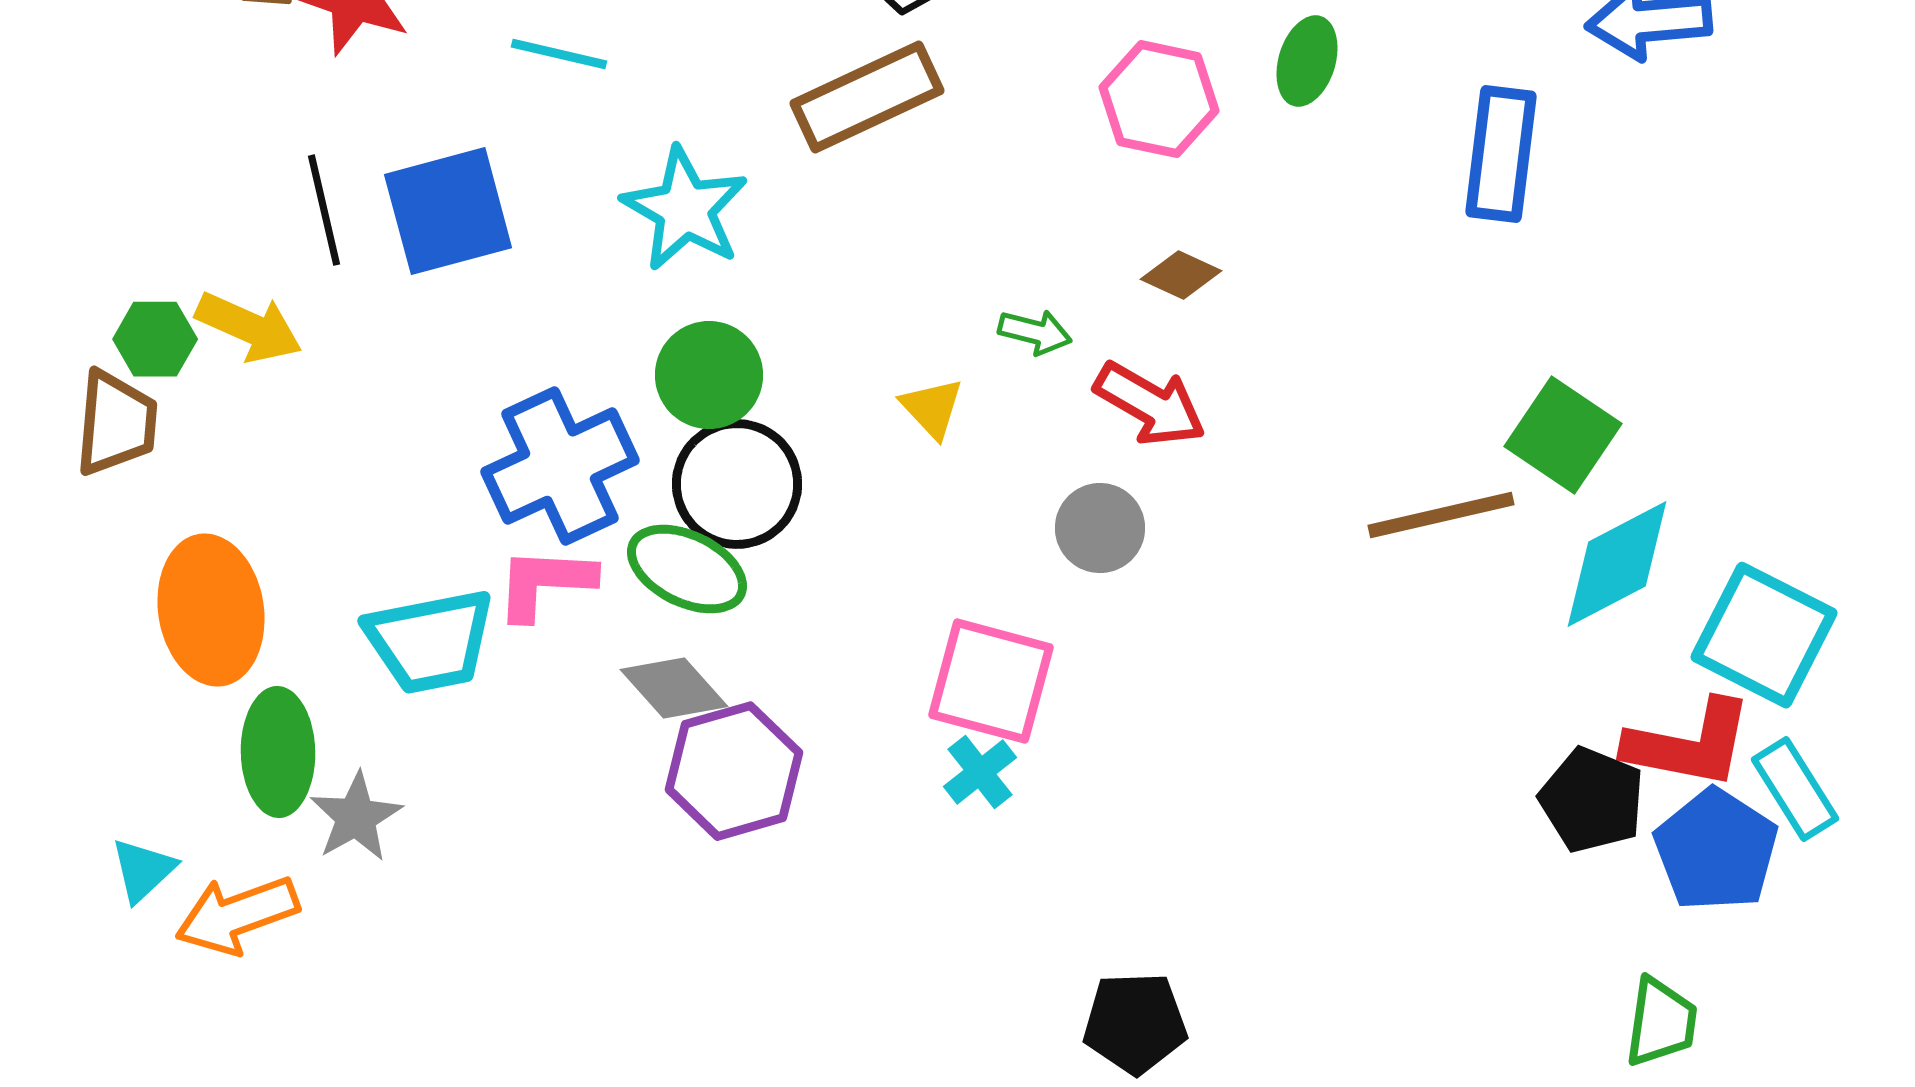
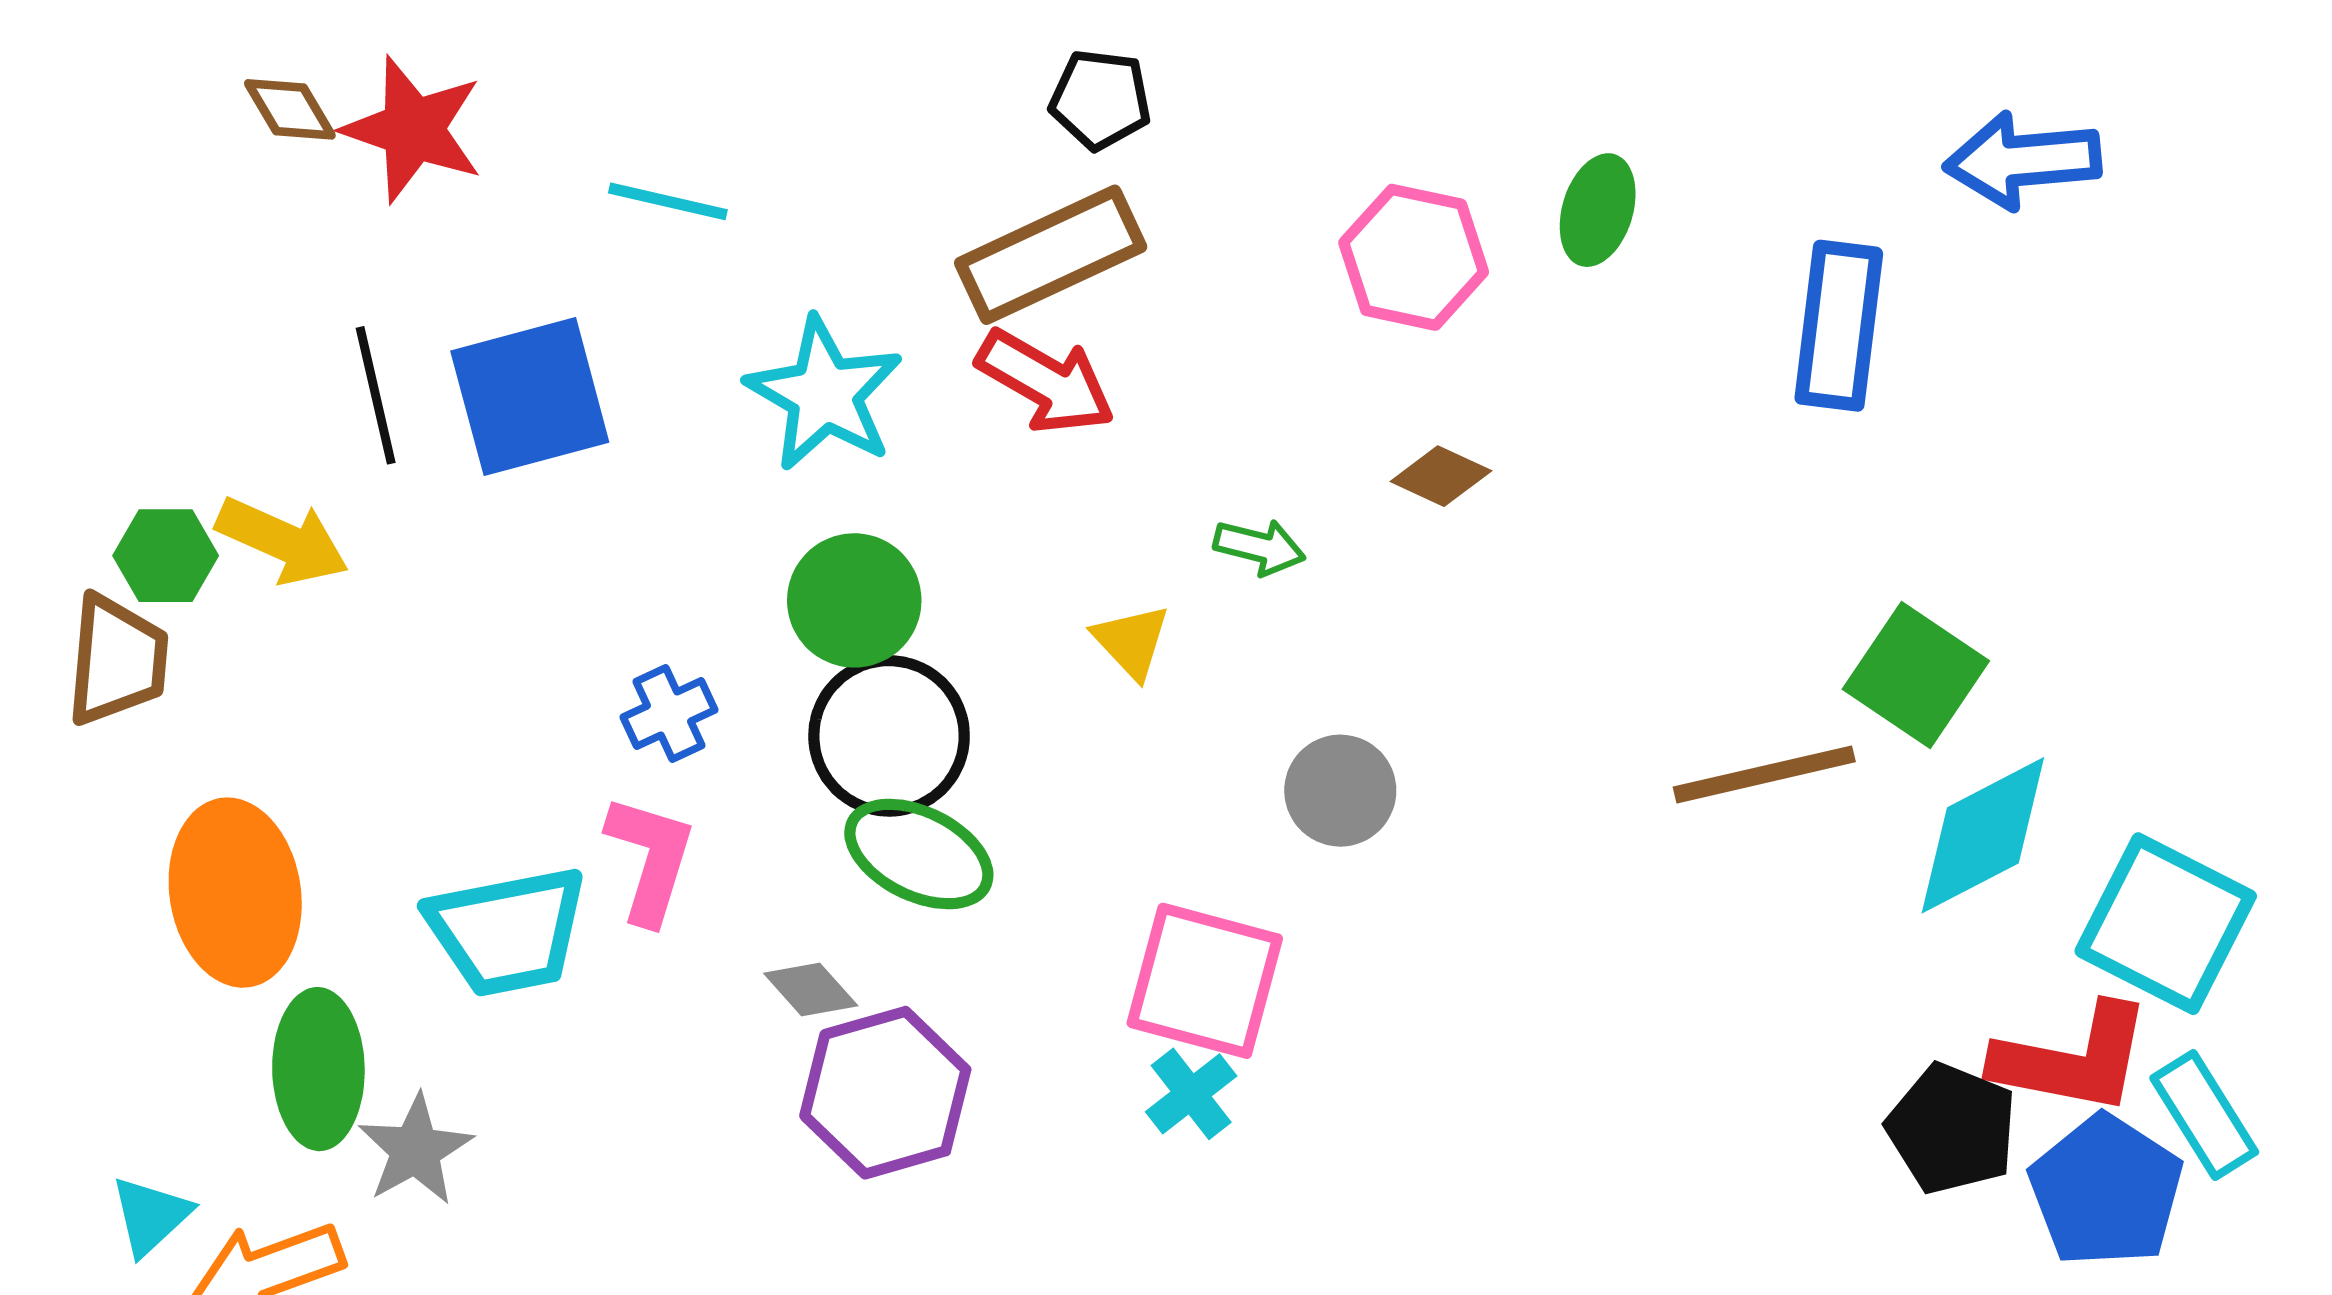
red arrow: (1150, 404) -> (1046, 382), moved
blue cross: (560, 466) -> (669, 714), size x0.5
green ellipse: (687, 569) -> (919, 854), moved
pink L-shape: (545, 583) -> (650, 859), turned 104
gray diamond: (674, 688) -> (811, 990), size x0.7

